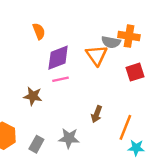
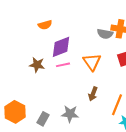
orange semicircle: (39, 31) -> (45, 25), turned 96
orange triangle: (97, 55) -> (92, 62), moved
brown star: (33, 96) -> (37, 65), moved

